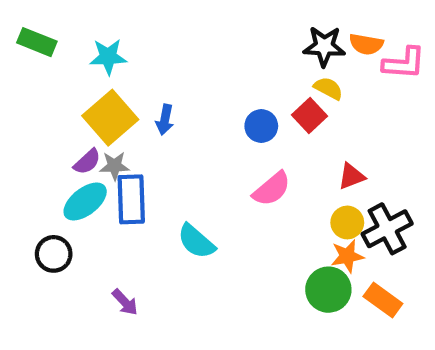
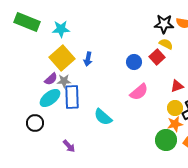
green rectangle: (37, 42) -> (27, 22), size x1.4

